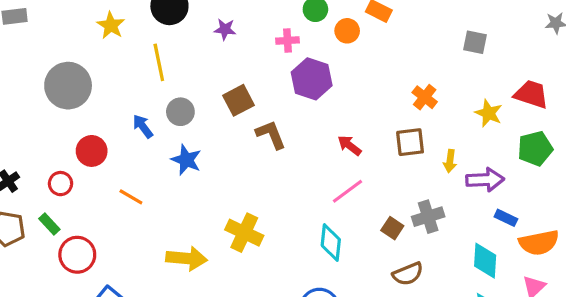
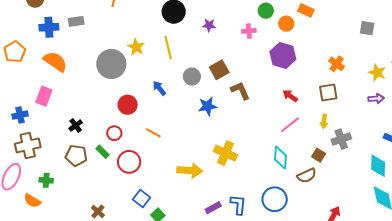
yellow star: (111, 25) -> (136, 47), moved
purple hexagon: (312, 79) -> (283, 55), moved
gray circle: (180, 112) -> (192, 77), moved
blue star: (186, 160) -> (208, 106), moved, turned -30
yellow arrow: (450, 161) -> (324, 121), moved
purple arrow: (485, 180) -> (376, 99), moved, size x0.7
red circle: (60, 184) -> (114, 133), moved
brown square: (392, 228) -> (319, 155), moved
red circle: (77, 255) -> (129, 162), moved
brown semicircle: (408, 274) -> (307, 176), moved

